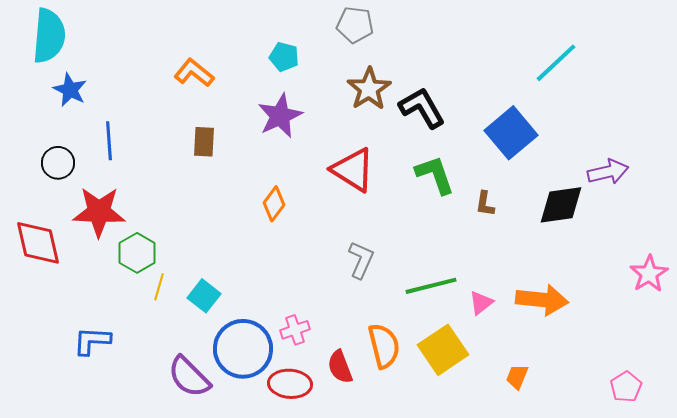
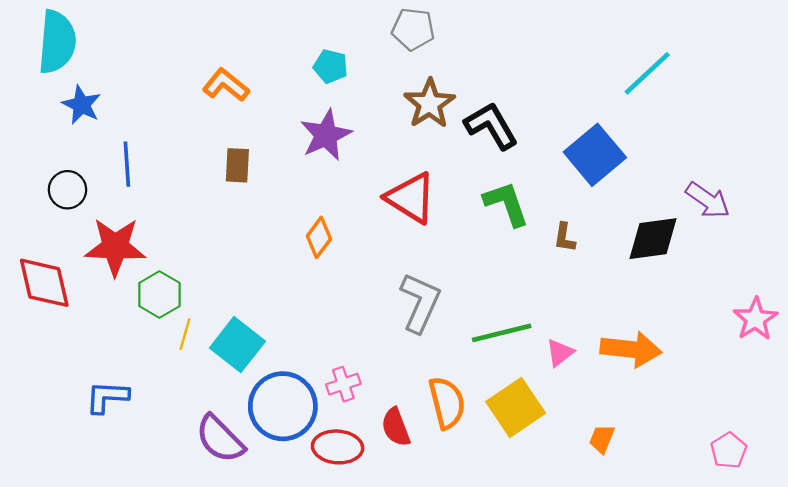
purple arrow: (608, 172) -> (708, 200), turned 48
gray L-shape: (361, 260) -> (420, 303), size x1.4
cyan square: (204, 296) -> (237, 345), size x1.4

